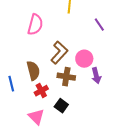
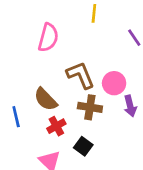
brown L-shape: (59, 53) -> (81, 75), turned -65
brown semicircle: (33, 71) -> (46, 99), turned 150

